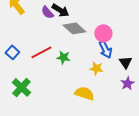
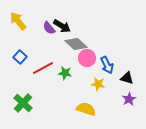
pink circle: (103, 33) -> (87, 58), moved
blue square: (12, 52) -> (20, 57), moved
black triangle: (125, 62) -> (127, 78), turned -40

